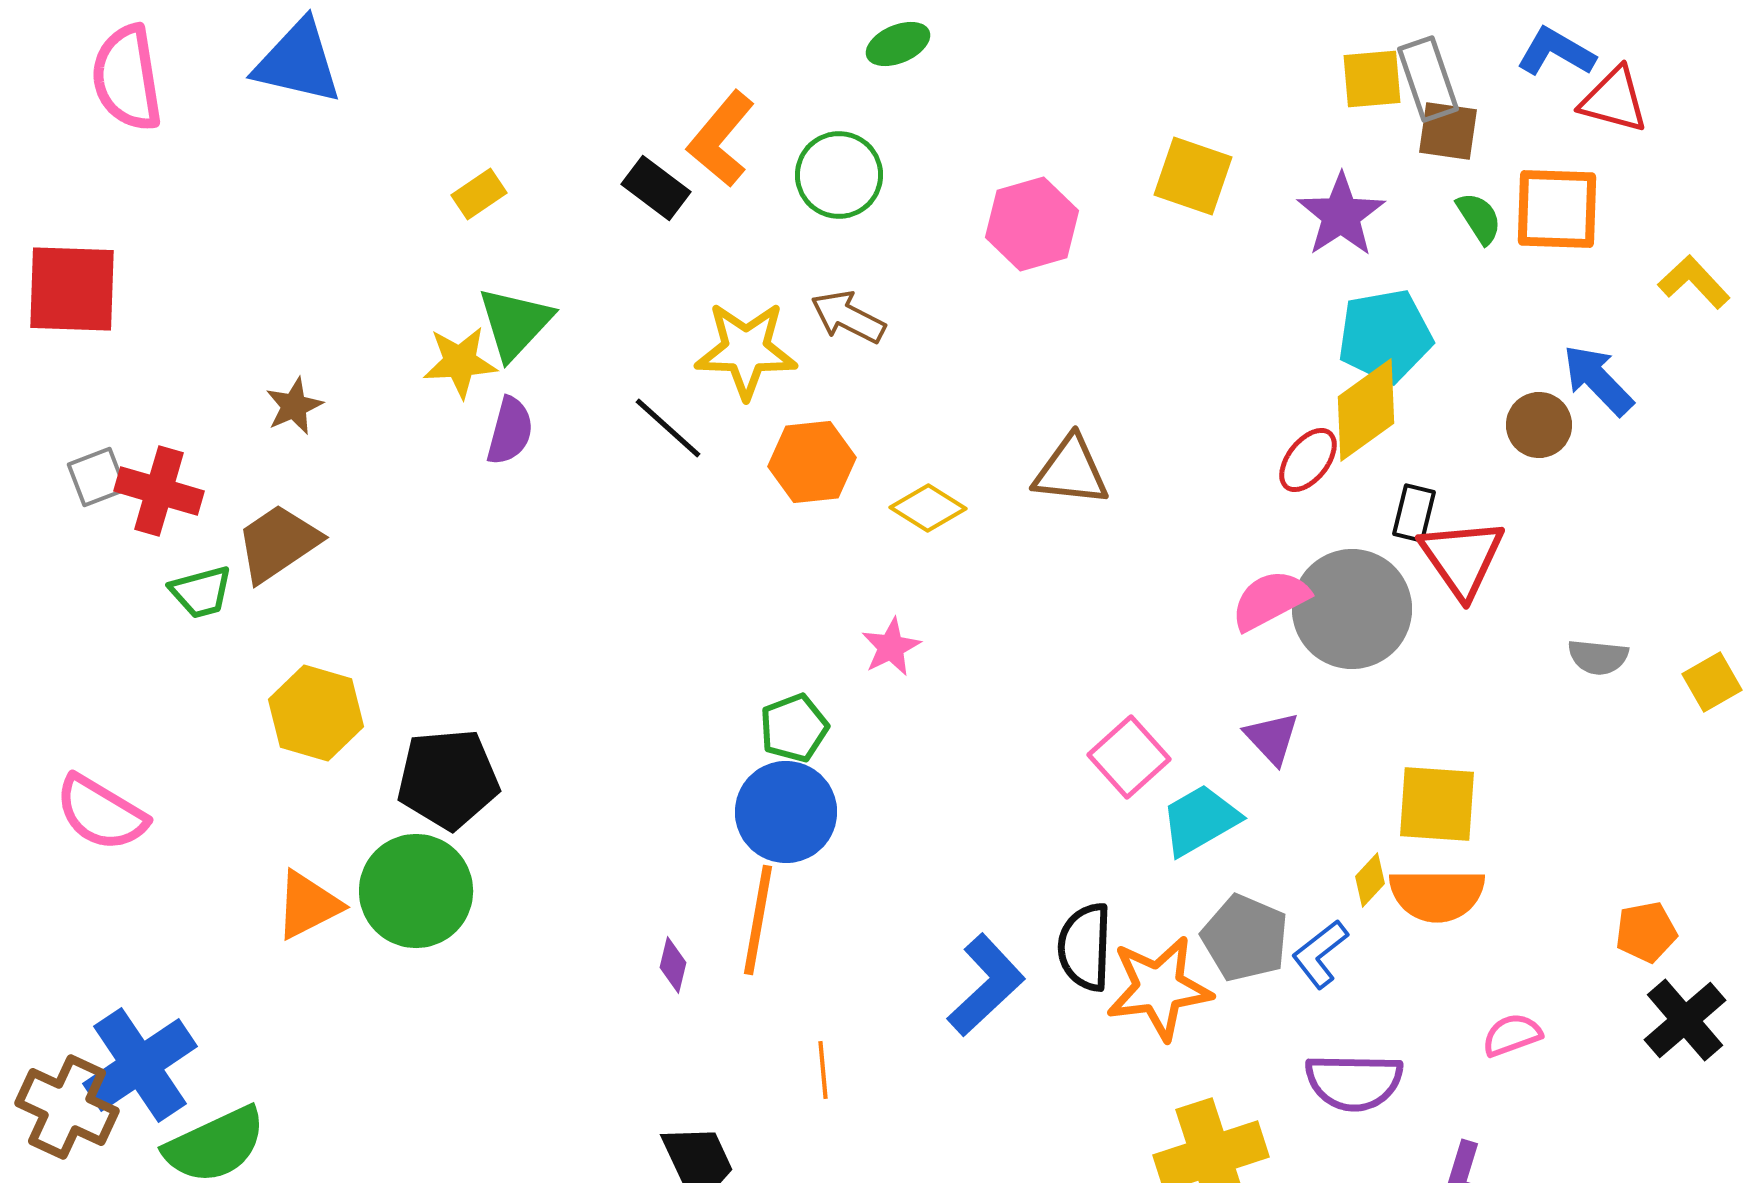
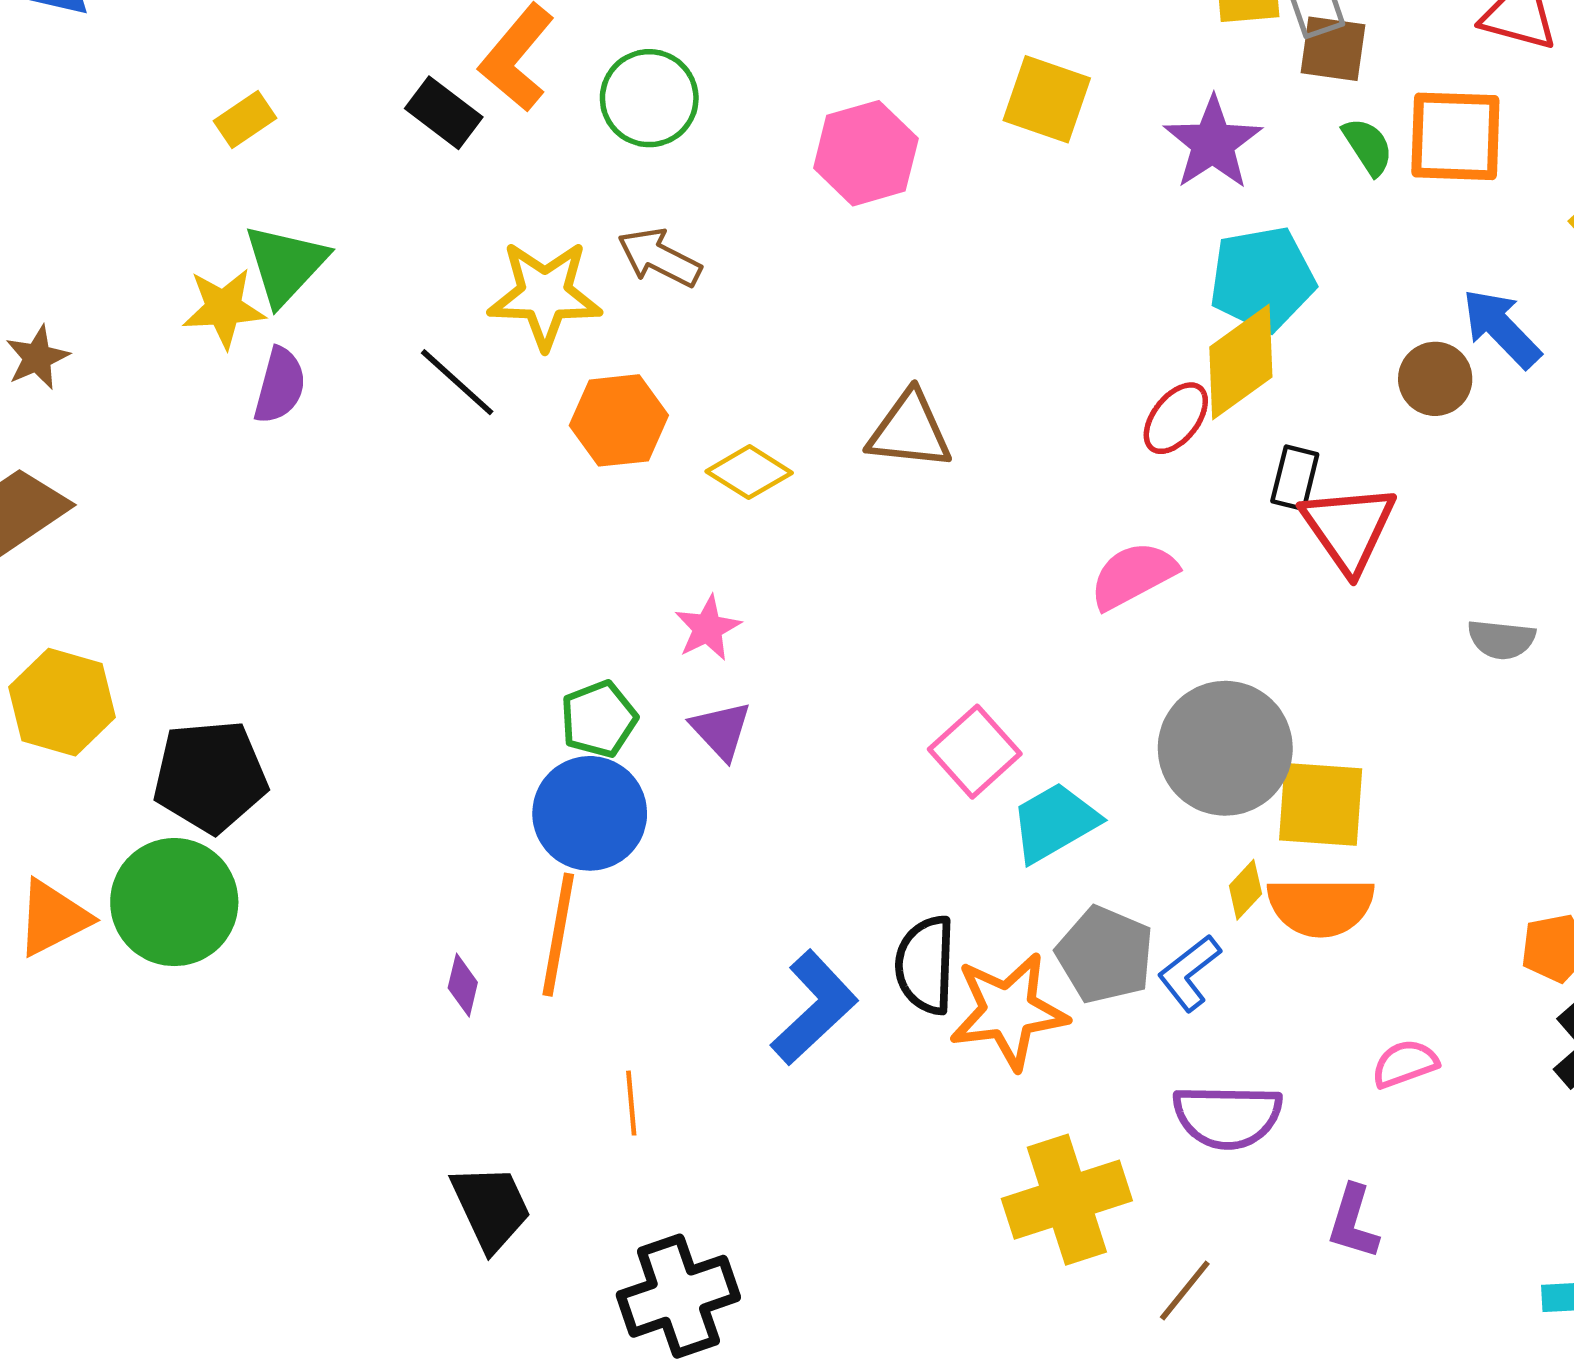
gray circle: (1352, 609) -> (1225, 748), moved
purple triangle: (1272, 738) -> (721, 730), moved

